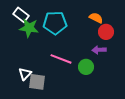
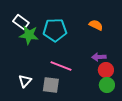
red circle: (106, 32) -> (106, 70), moved
green circle: (86, 67) -> (107, 85), moved
gray square: (37, 82) -> (51, 85), moved

